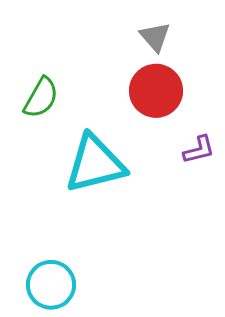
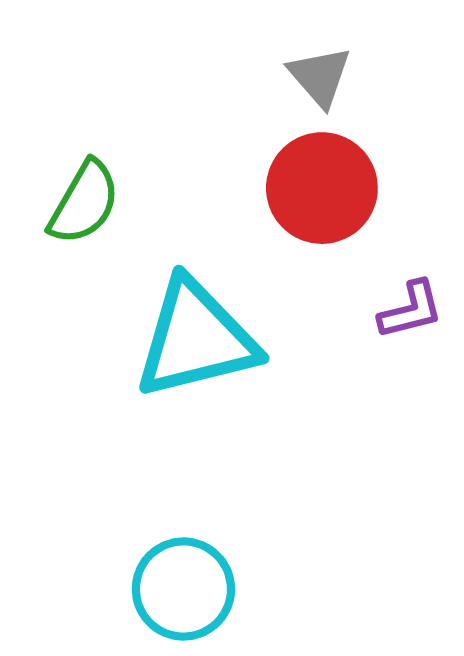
cyan circle: (51, 285) -> (183, 589), moved

